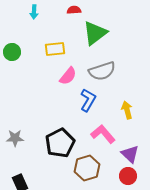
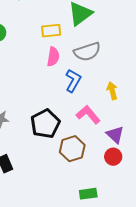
yellow rectangle: (55, 49) -> (51, 31), moved
pink semicircle: (68, 76) -> (53, 57), turned -30

